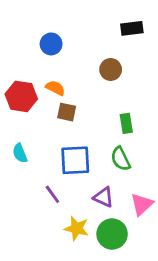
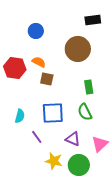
brown circle: (111, 69) -> (78, 49), size x1.6
cyan semicircle: (20, 153) -> (20, 116), moved, turned -144

